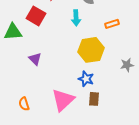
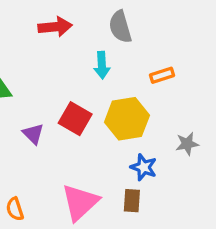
red square: (36, 16) -> (75, 119), moved
blue star: (86, 79) -> (144, 167), moved

